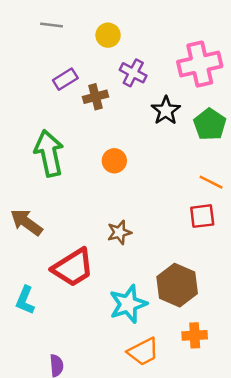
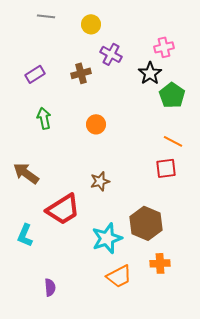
pink cross: (200, 64) -> (164, 47), size x0.6
purple rectangle: (65, 79) -> (35, 74), moved
black star: (166, 111) -> (150, 73), moved
green arrow: (49, 153) -> (44, 118), size x0.6

